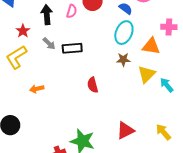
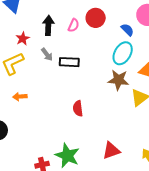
brown star: (123, 60) -> (118, 80), size x1.5
red semicircle: (93, 85) -> (78, 108), moved
orange arrow: (37, 89) -> (20, 97), moved

